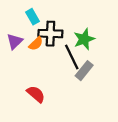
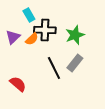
black line: (72, 57) -> (54, 68), moved
red semicircle: (36, 94) -> (18, 84), moved

